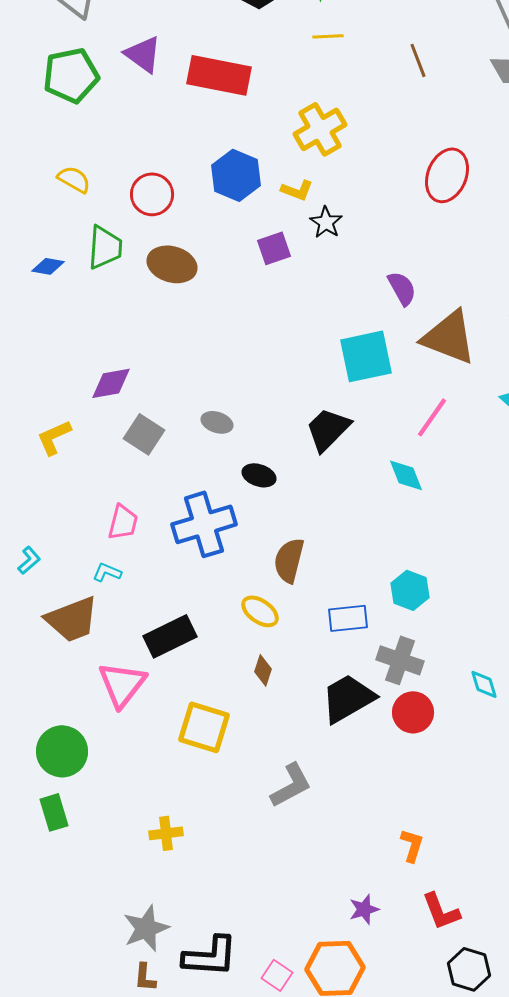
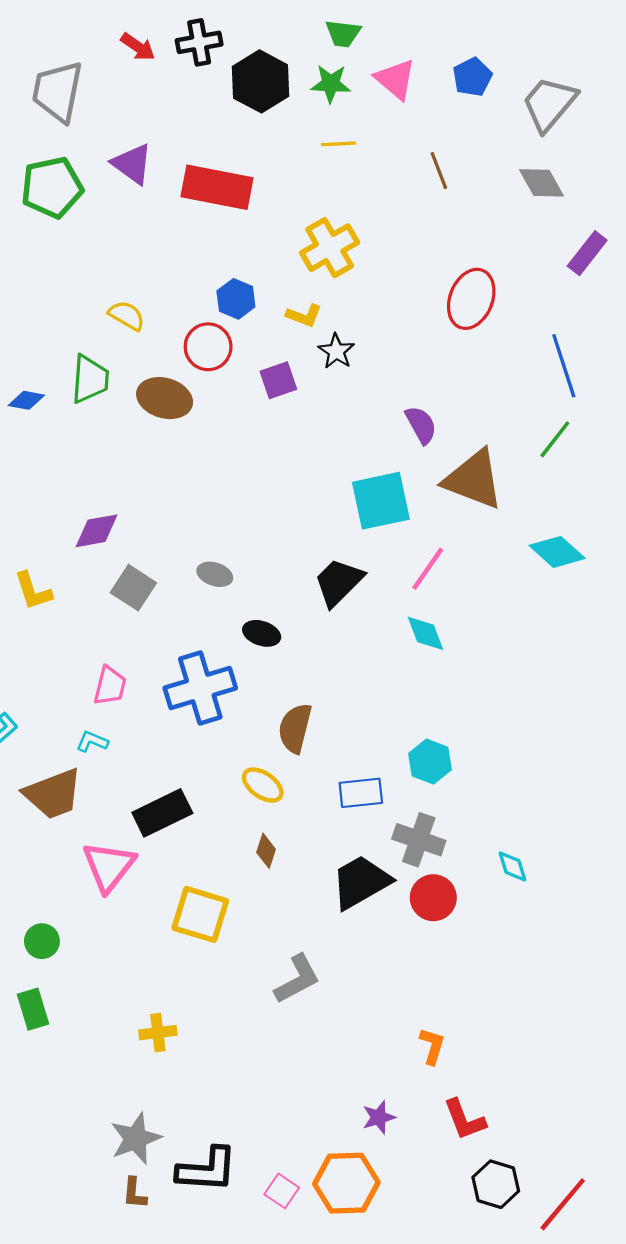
blue hexagon: (236, 175) -> (236, 299), size x0.7
yellow semicircle: (74, 179) -> (127, 316), moved
red circle: (152, 194) -> (208, 347), moved
pink line: (432, 417) -> (428, 569), moved
yellow L-shape: (54, 437) -> (33, 591), turned -84
green circle: (62, 751) -> (42, 941), size x0.6

